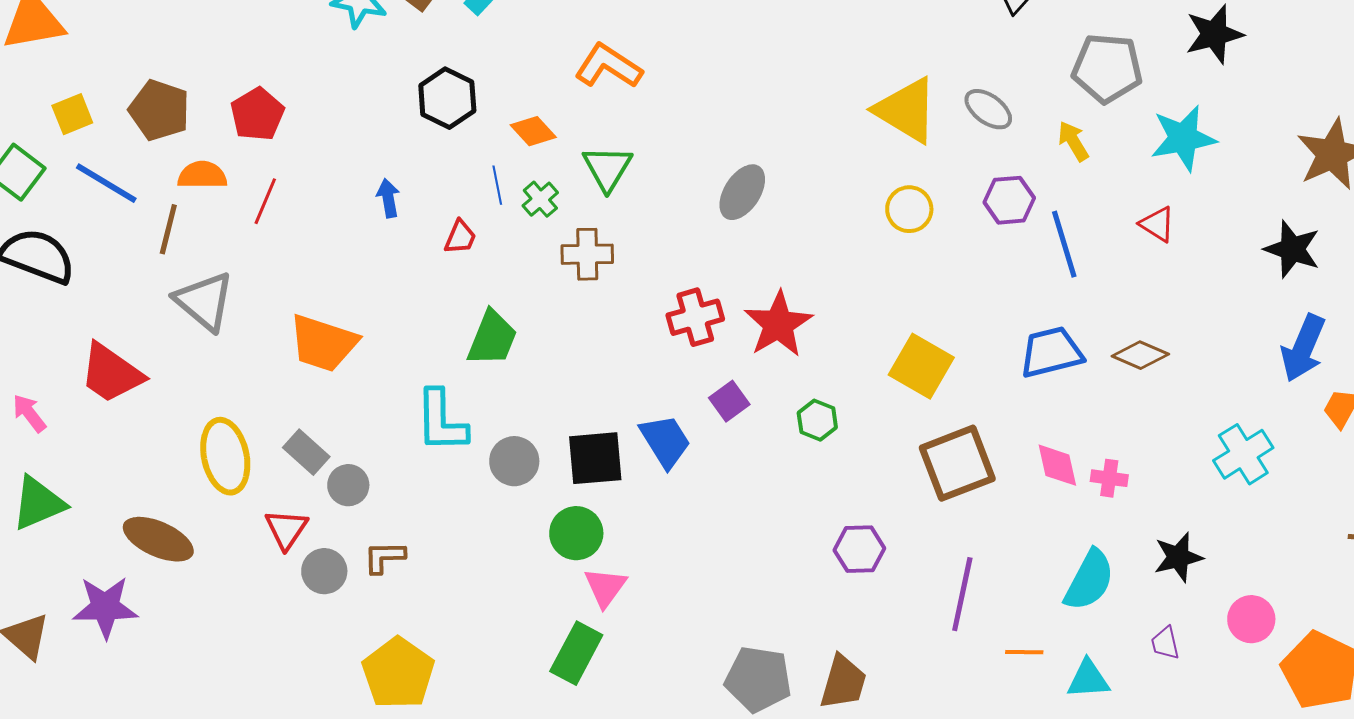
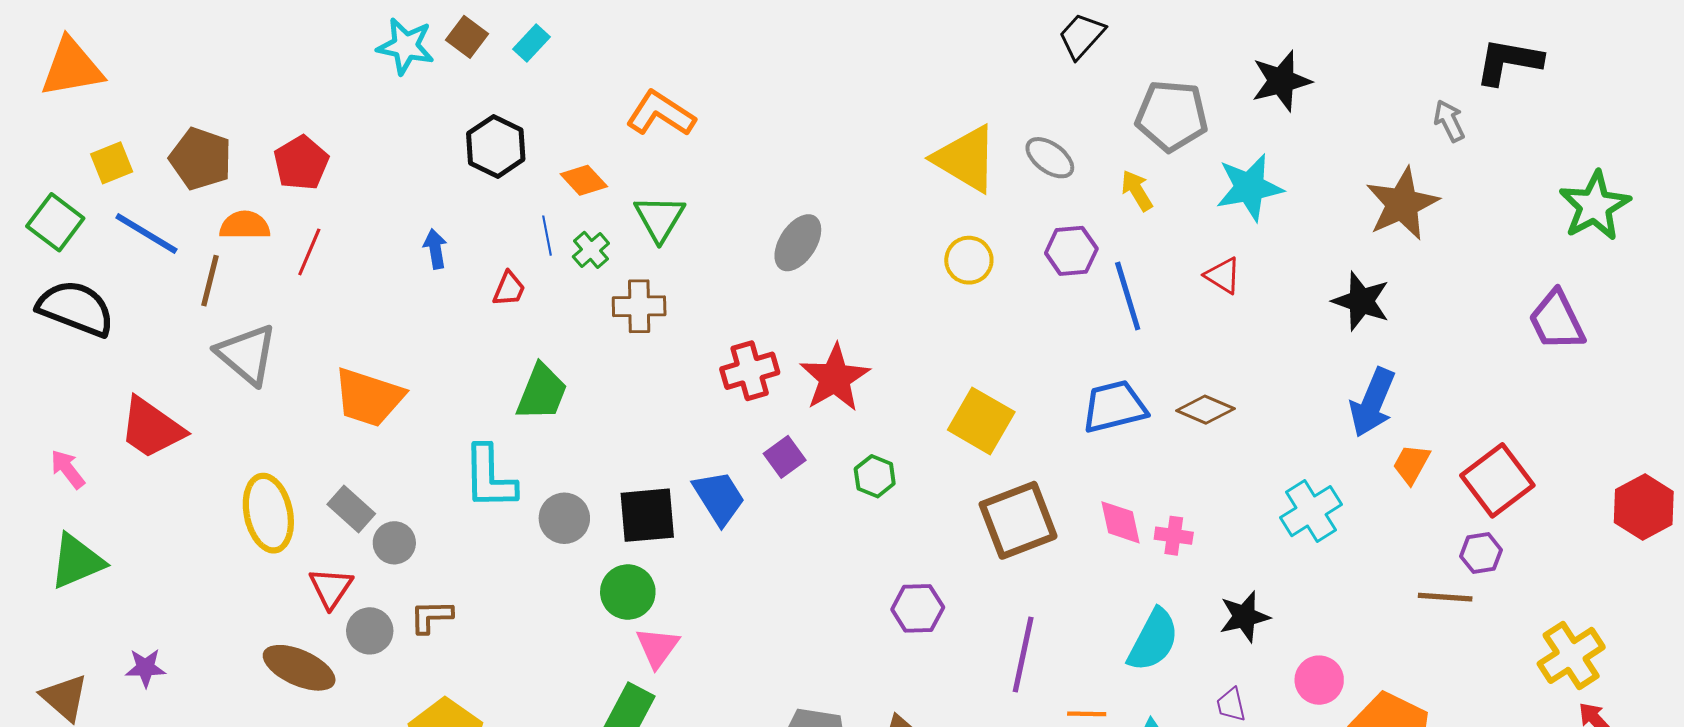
brown ellipse: (158, 539) -> (299, 668), moved
purple star: (105, 607) -> (145, 668), size x0.6

